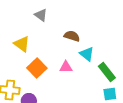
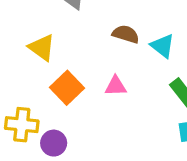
cyan triangle: (87, 54) -> (163, 46), moved

